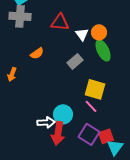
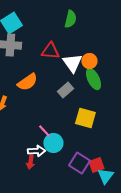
white triangle: (82, 34) -> (72, 63), size x1.5
orange semicircle: (37, 53) -> (27, 82), size x1.5
pink line: (91, 106) -> (44, 131), moved
red arrow: (58, 133) -> (30, 162), moved, size x0.6

